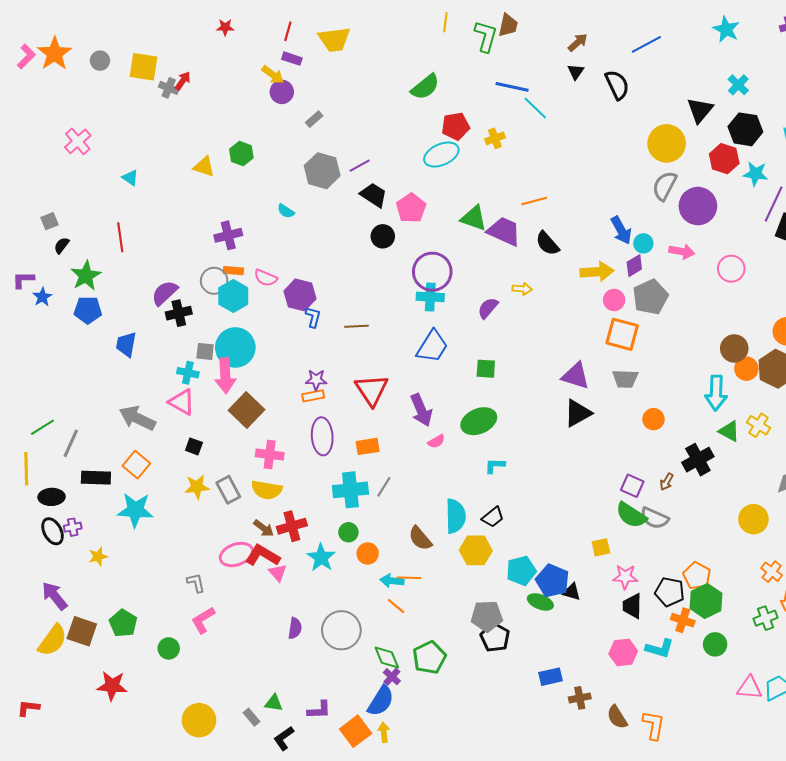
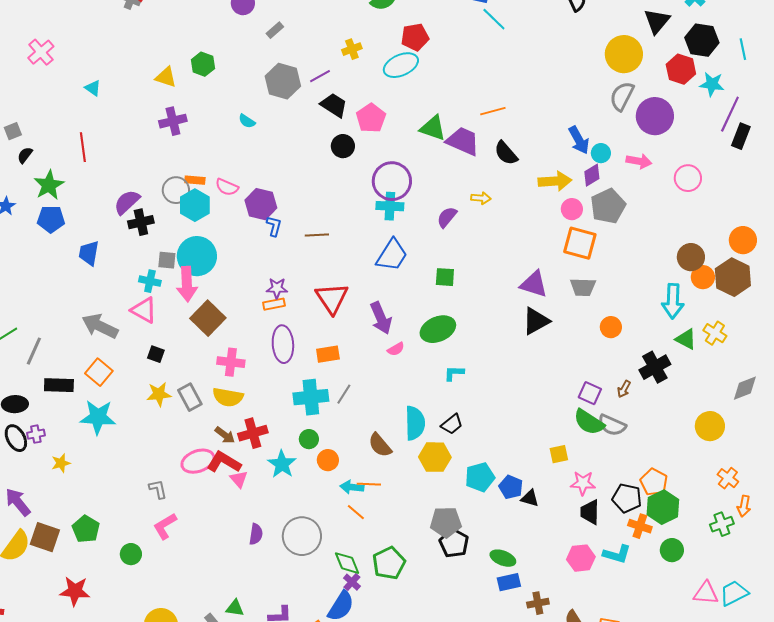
yellow cross: (495, 138) -> (352, 49), moved
purple cross: (228, 235) -> (173, 121), moved
blue pentagon: (552, 581) -> (511, 487), size x0.7
green ellipse: (540, 602) -> (503, 558), moved

